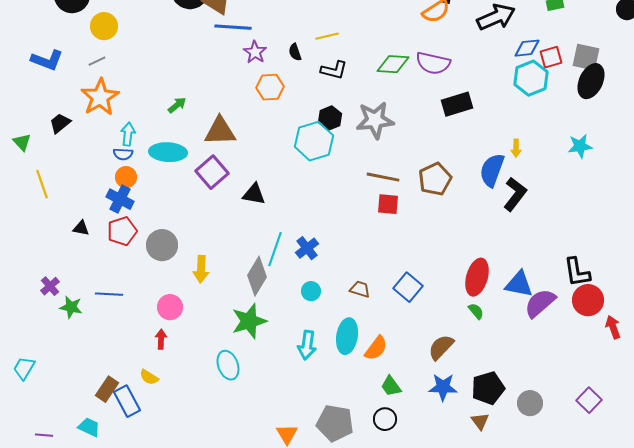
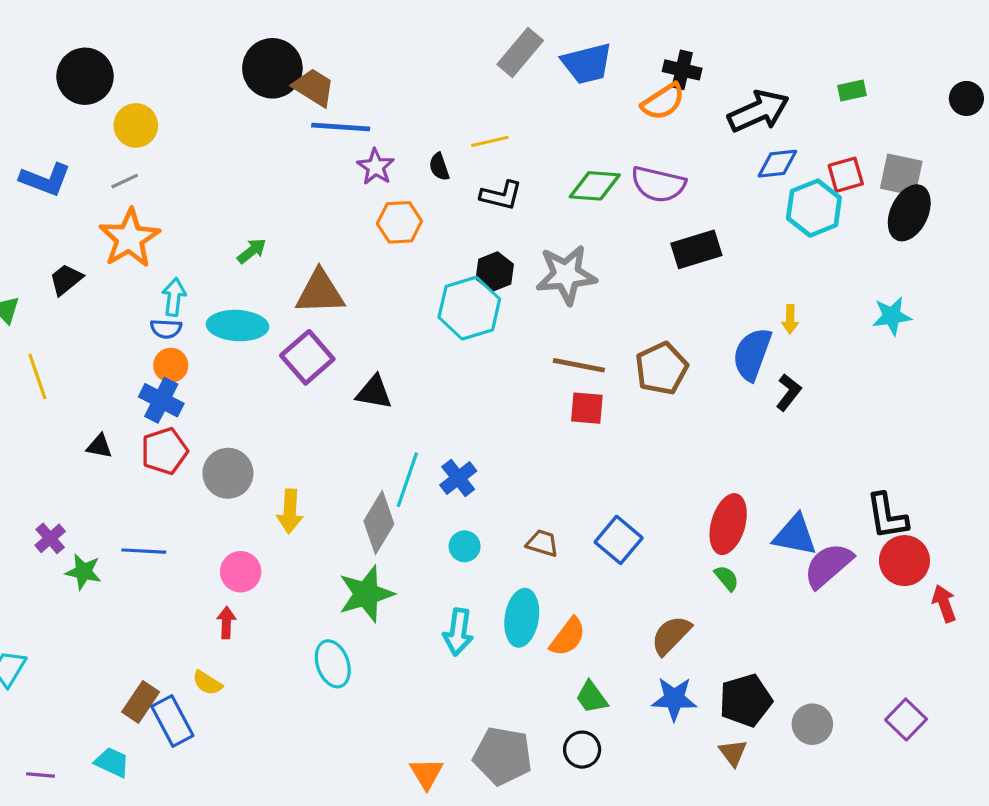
blue diamond: (527, 48) -> (777, 164), moved
black L-shape: (515, 194) -> (789, 392), size x0.7

